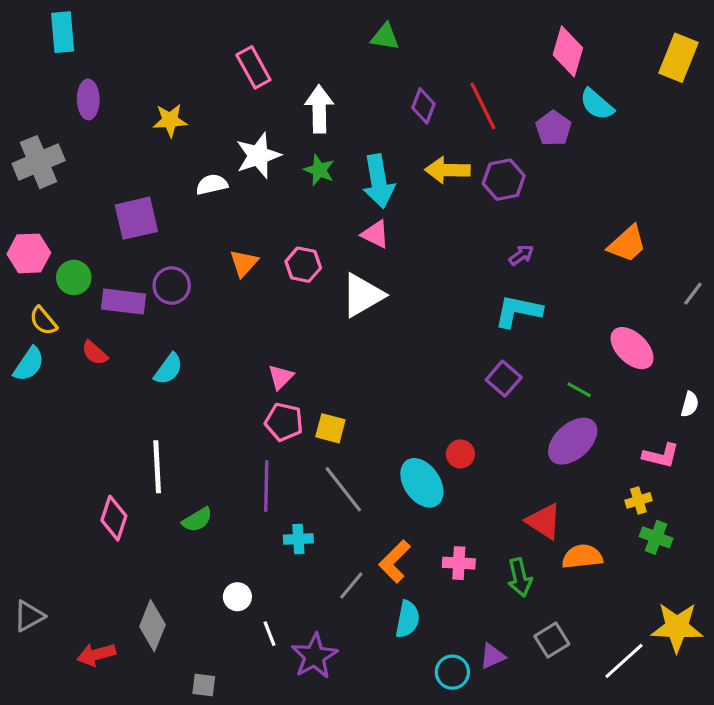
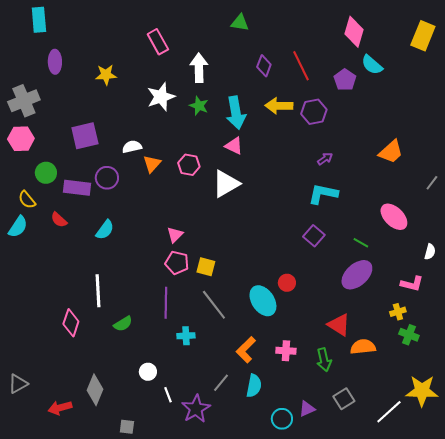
white semicircle: (212, 184) -> (132, 147), moved
pink hexagon: (29, 253) -> (21, 139), moved
gray line: (351, 585) -> (221, 383), moved

